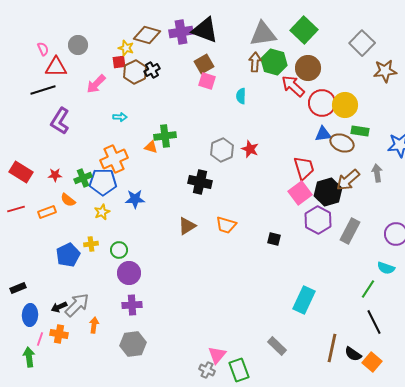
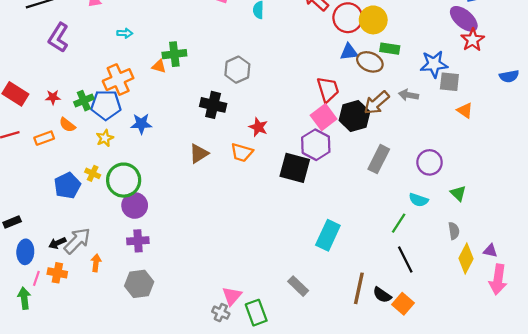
red star: (250, 149) -> (258, 127), moved
gray arrow: (377, 173) -> (409, 95), turned -72
purple hexagon: (318, 220) -> (316, 145), moved
black square: (274, 239) -> (295, 168), size x2.0
yellow cross: (91, 244) -> (93, 173), turned 32
green circle: (119, 250) -> (124, 180), size x1.8

